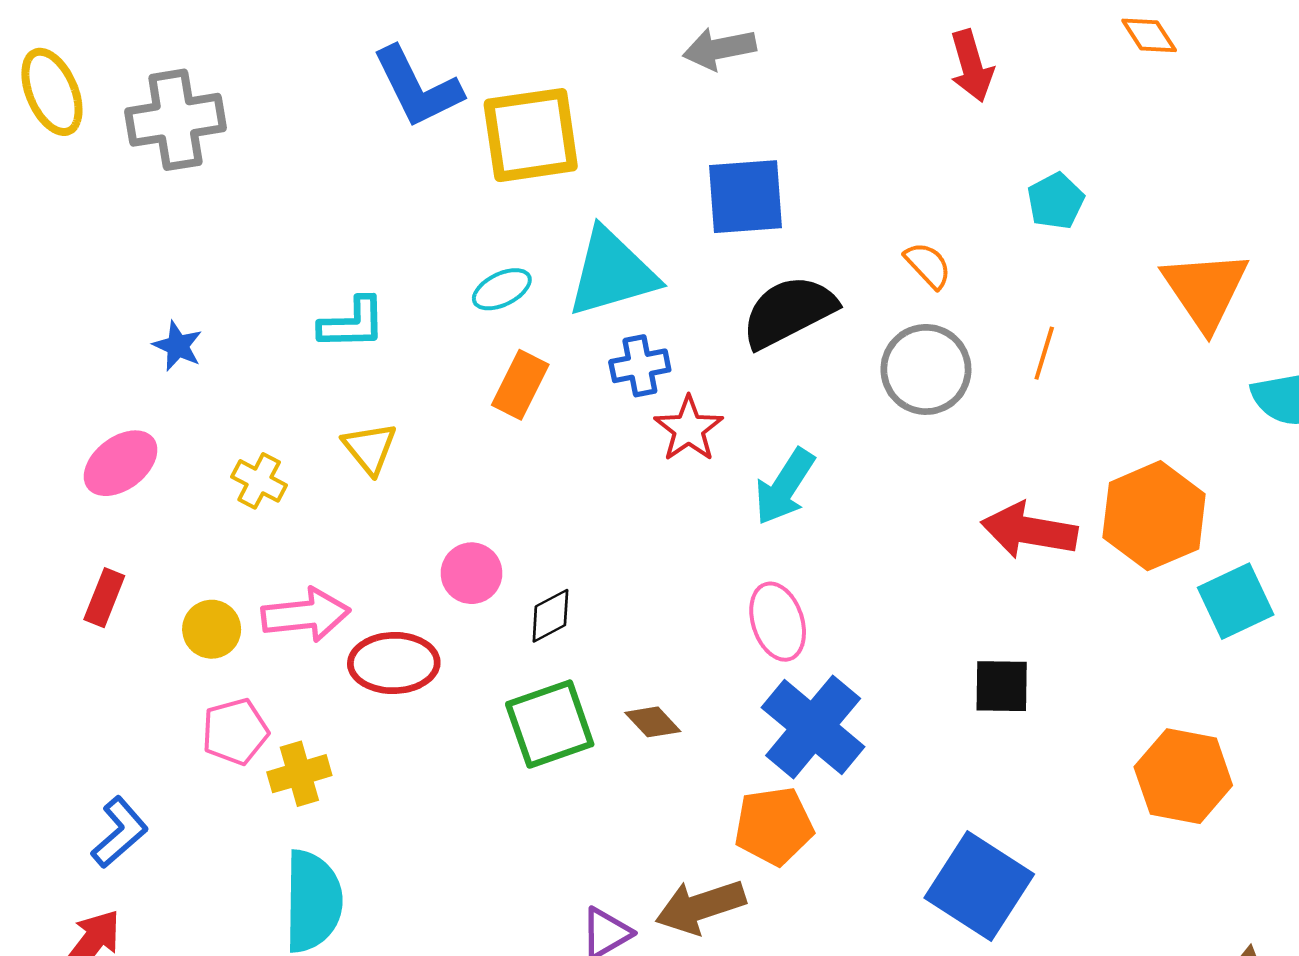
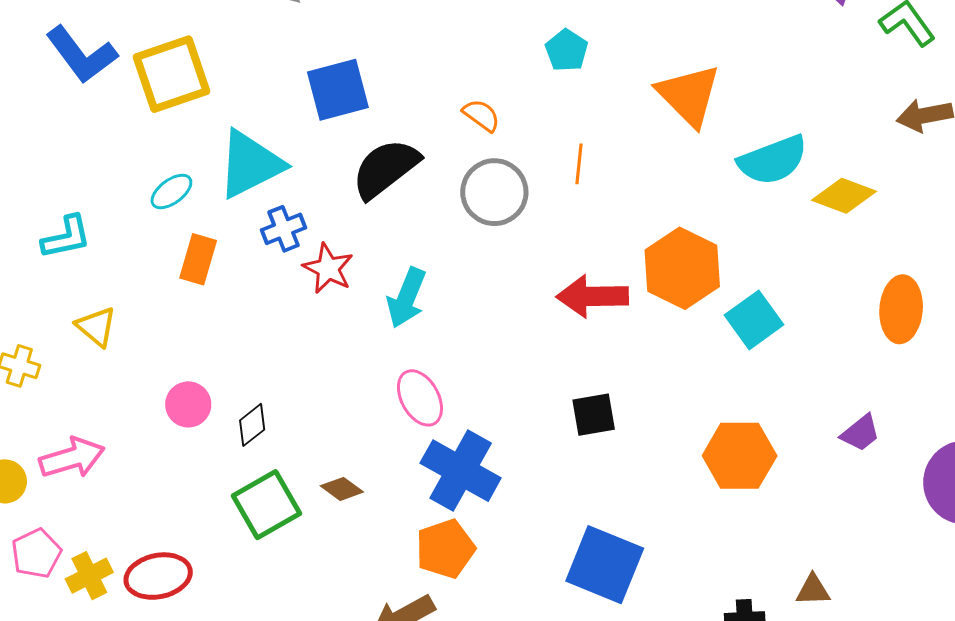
red ellipse: (394, 663) -> (158, 576), moved

